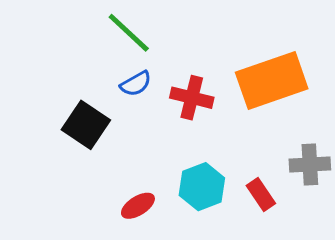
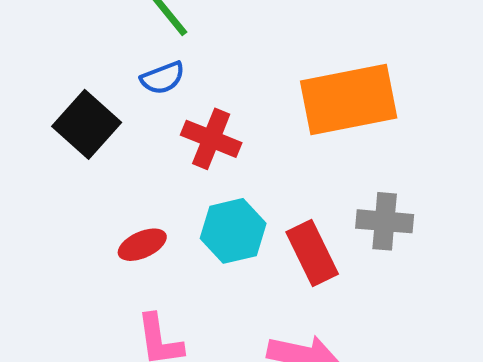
red cross: (192, 98) -> (211, 139), moved
red rectangle: (261, 195) -> (312, 253), size x1.4

